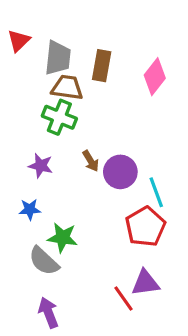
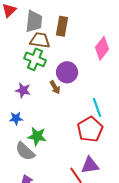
pink diamond: (155, 77) -> (102, 48), moved
purple circle: (120, 172) -> (67, 72), moved

